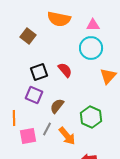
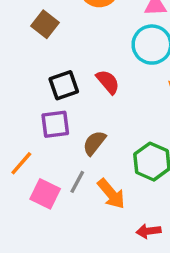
purple square: (34, 95) -> (55, 124), turned -30
orange line: (14, 118) -> (21, 163), turned 42
pink square: (28, 136) -> (45, 194), turned 36

